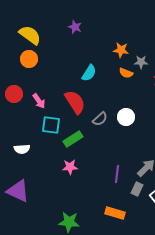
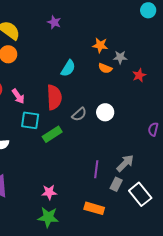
red semicircle: (75, 102) -> (54, 97), turned 30
pink star: (70, 167) -> (49, 192), moved

